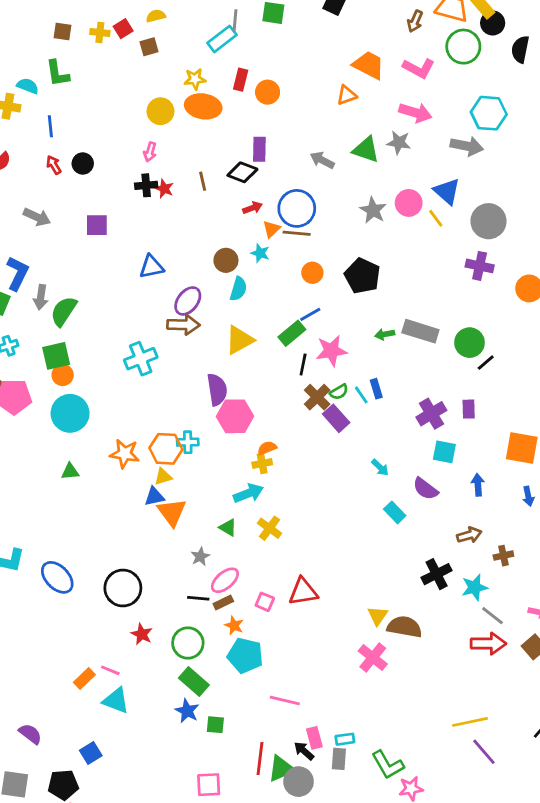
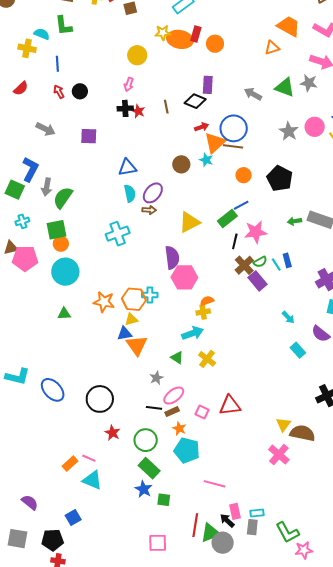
orange ellipse: (203, 106) -> (180, 39), moved
orange triangle: (271, 229) -> (215, 143), size x1.6
cyan semicircle: (238, 289) -> (130, 193), moved, turned -30
brown arrow: (183, 325) -> (149, 210), size x0.6

